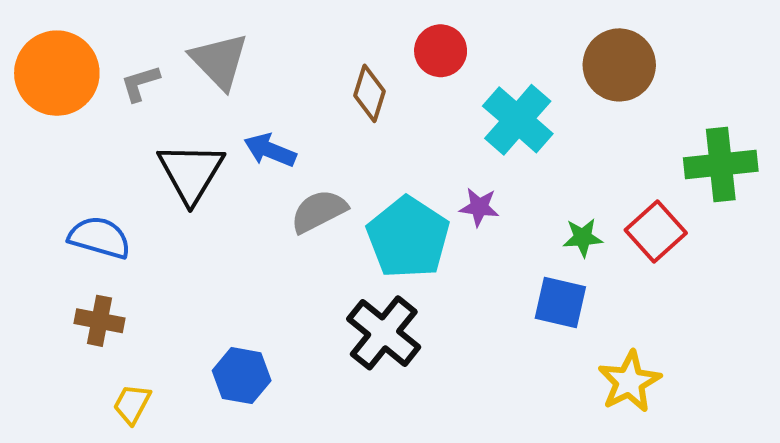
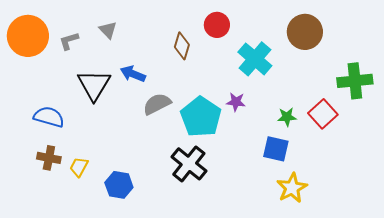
gray triangle: (219, 61) -> (108, 30), size x0.6
yellow star: (629, 382) -> (292, 188), moved
yellow trapezoid: (132, 404) -> (79, 167), moved

